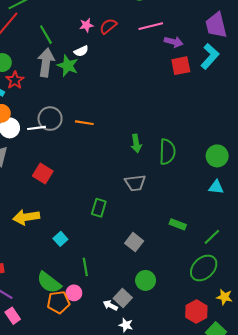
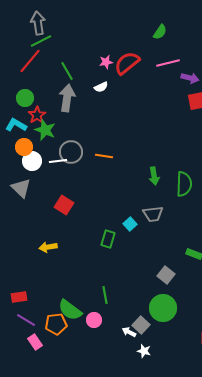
red semicircle: (108, 26) -> (127, 63), size x1.5
green star: (68, 66) -> (45, 130), moved
green rectangle: (99, 208) -> (108, 239), moved
yellow arrow: (26, 217) -> (48, 247), size x0.7
cyan square: (60, 239) -> (130, 224), moved
gray square: (134, 242) -> (166, 275), moved
green circle: (146, 280) -> (163, 308), size x1.4
orange pentagon: (58, 302) -> (56, 324), moved

